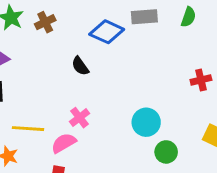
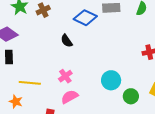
pink semicircle: (64, 143) -> (70, 97), moved
green circle: (166, 152) -> (131, 96), moved

